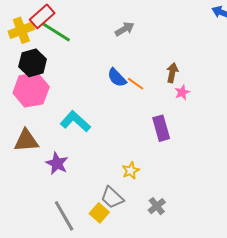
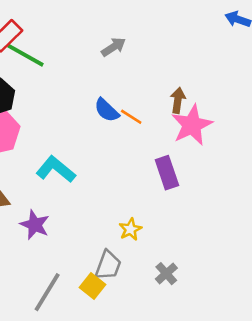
pink star: (182, 92) -> (192, 125), size x2.0
gray trapezoid: (112, 198) -> (108, 265), turned -110
gray line: (64, 216) -> (47, 292), turned 64

